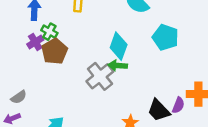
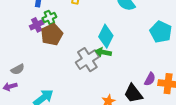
green cross: (49, 32) -> (49, 18), turned 32
cyan pentagon: (165, 37) -> (161, 32), moved
purple semicircle: (178, 105) -> (150, 79), moved

